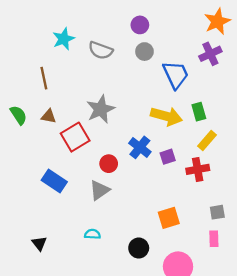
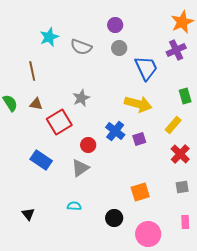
gray star: (101, 109) -> (81, 98), size x0.7
green rectangle: (199, 112) -> (185, 96), moved
red cross: (198, 169) -> (180, 154), moved, turned -36
pink rectangle: (214, 239) -> (185, 222), moved

